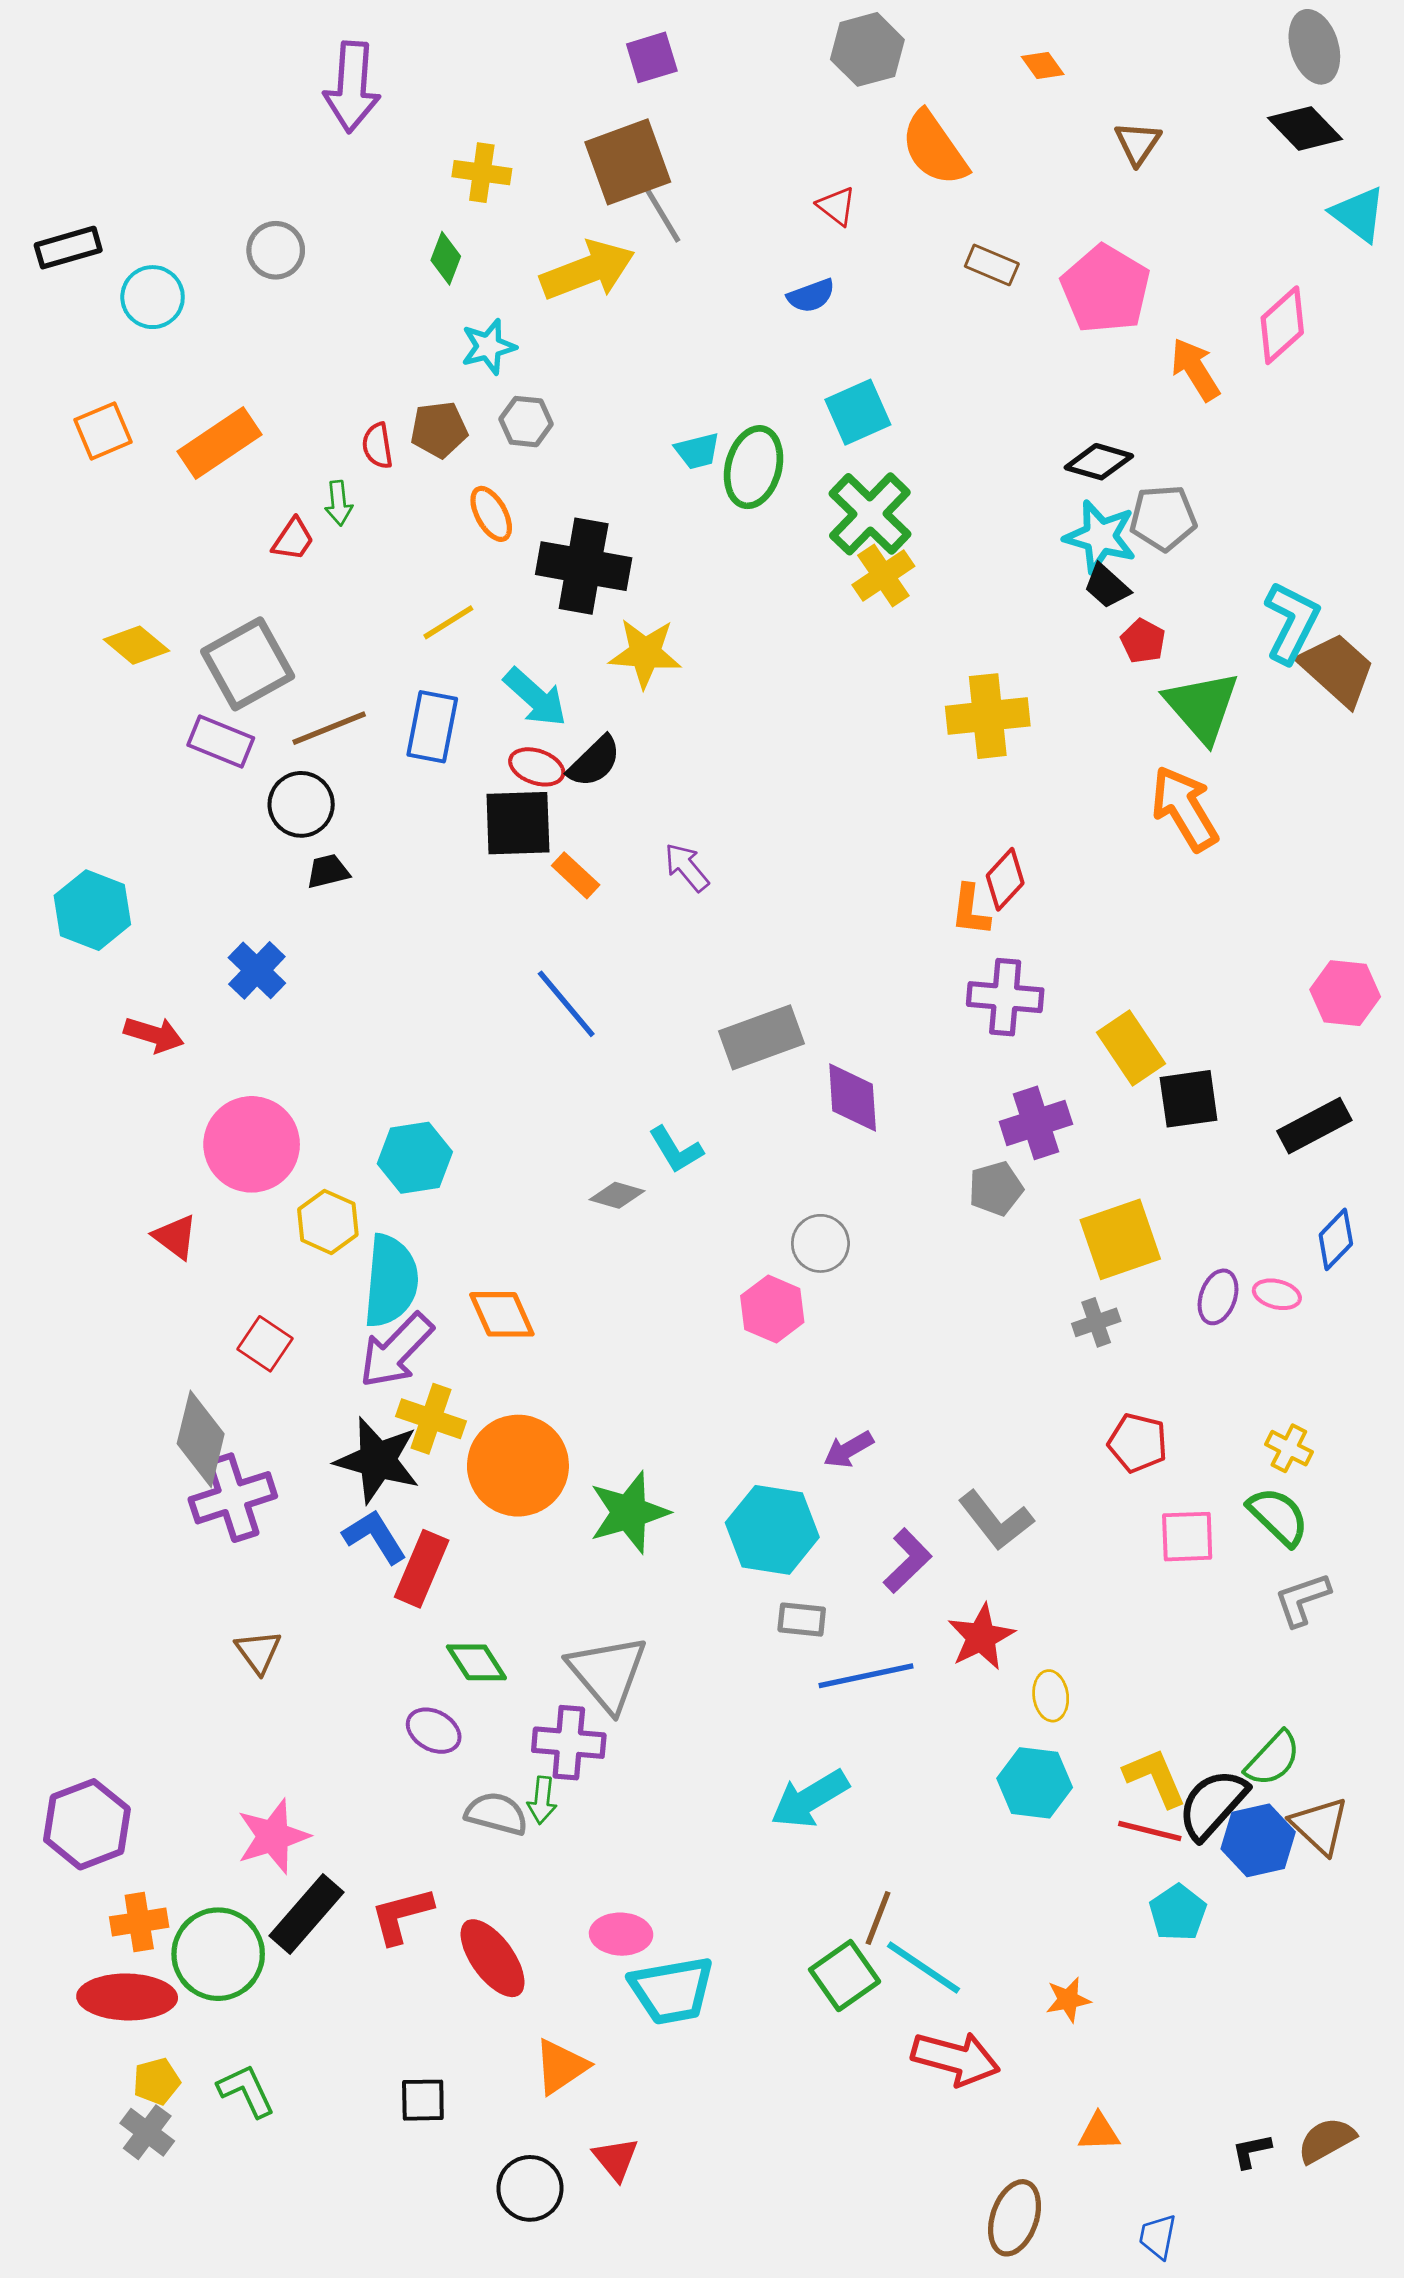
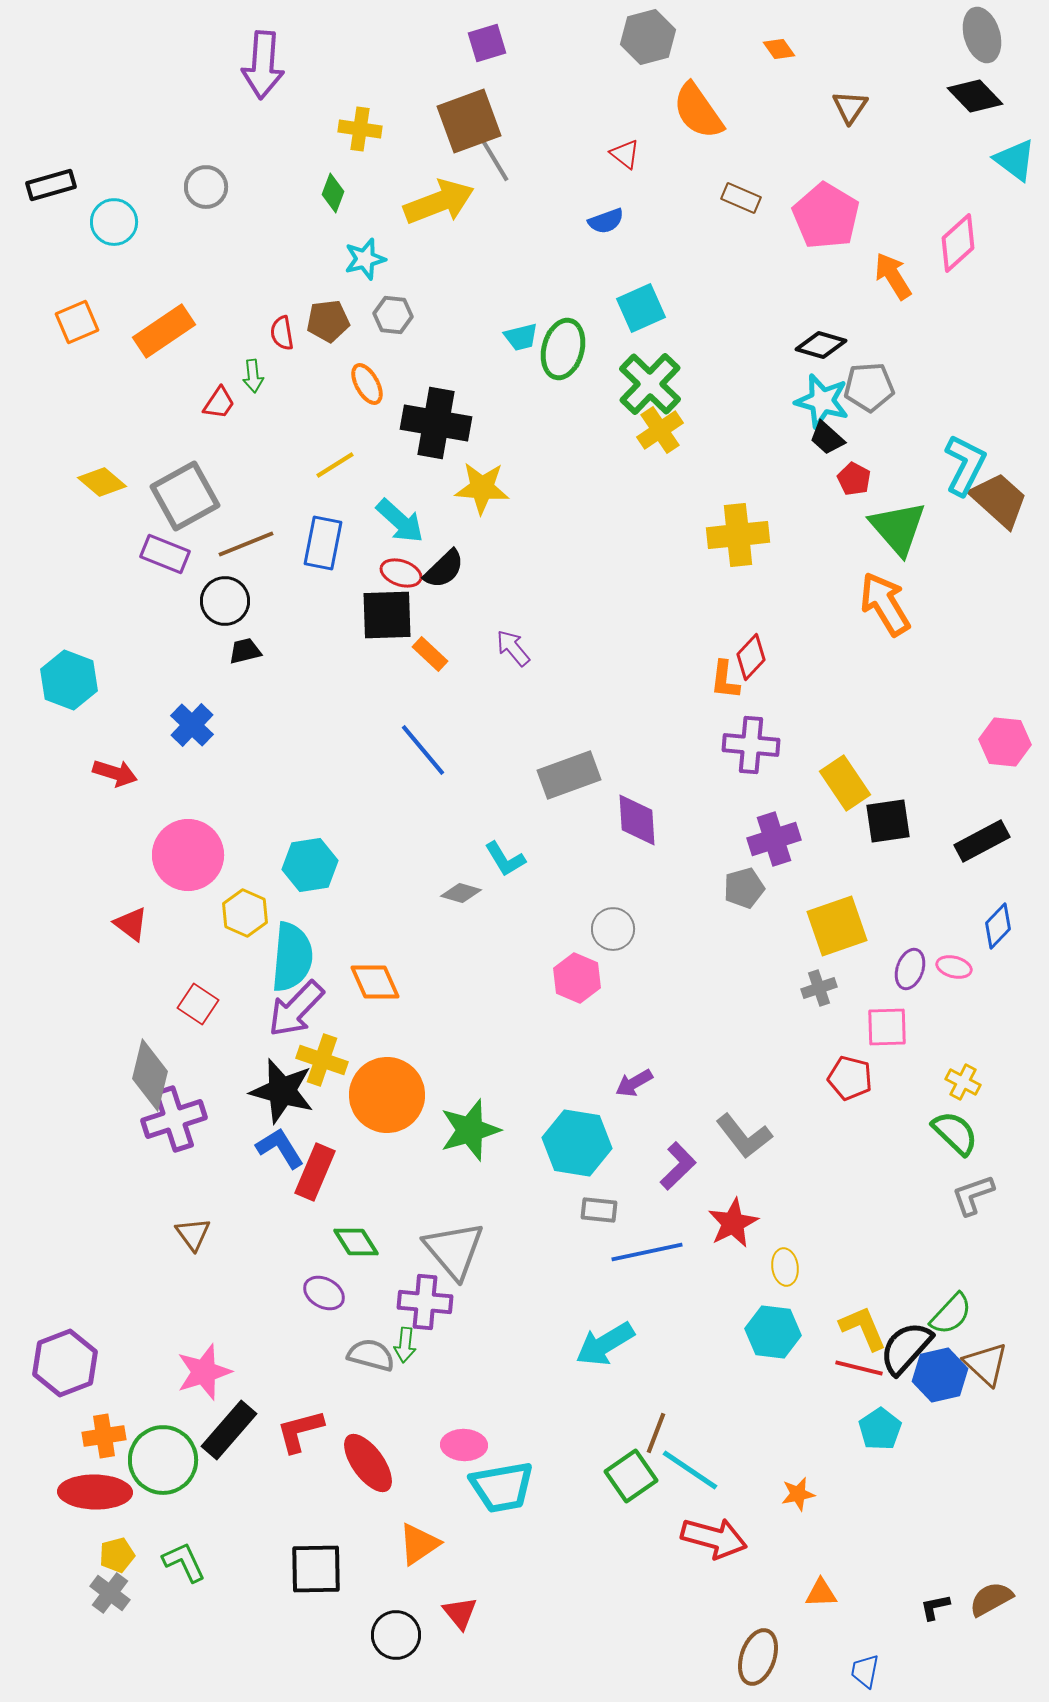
pink square: (1187, 1537) -> (887, 1027), moved
black square: (423, 2100) -> (316, 1569), size x1.5

